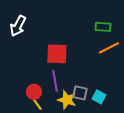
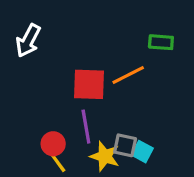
orange line: (109, 48) -> (128, 75), moved
cyan square: (99, 97) -> (142, 152), moved

